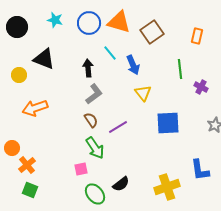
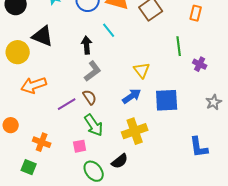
blue arrow: (133, 65) -> (132, 96), moved, turned -102
yellow circle: (19, 75) -> (18, 52), size x1.5
purple line: (118, 127) -> (67, 104), moved
orange cross: (27, 165) -> (42, 142), moved, turned -30
yellow cross: (167, 187) -> (135, 131), moved

